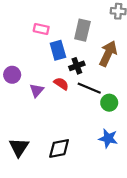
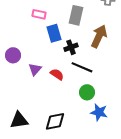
red semicircle: (61, 84) -> (57, 74), moved
green circle: (109, 103) -> (87, 92), moved
black triangle: (19, 147) -> (19, 120), turned 48

